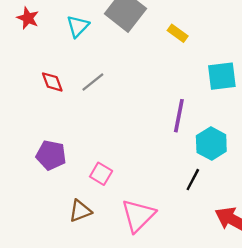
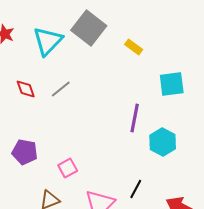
cyan triangle: (78, 26) -> (48, 41), size x1.5
pink square: (101, 174) -> (68, 168), turned 30
black line: (193, 180) -> (136, 189), moved

